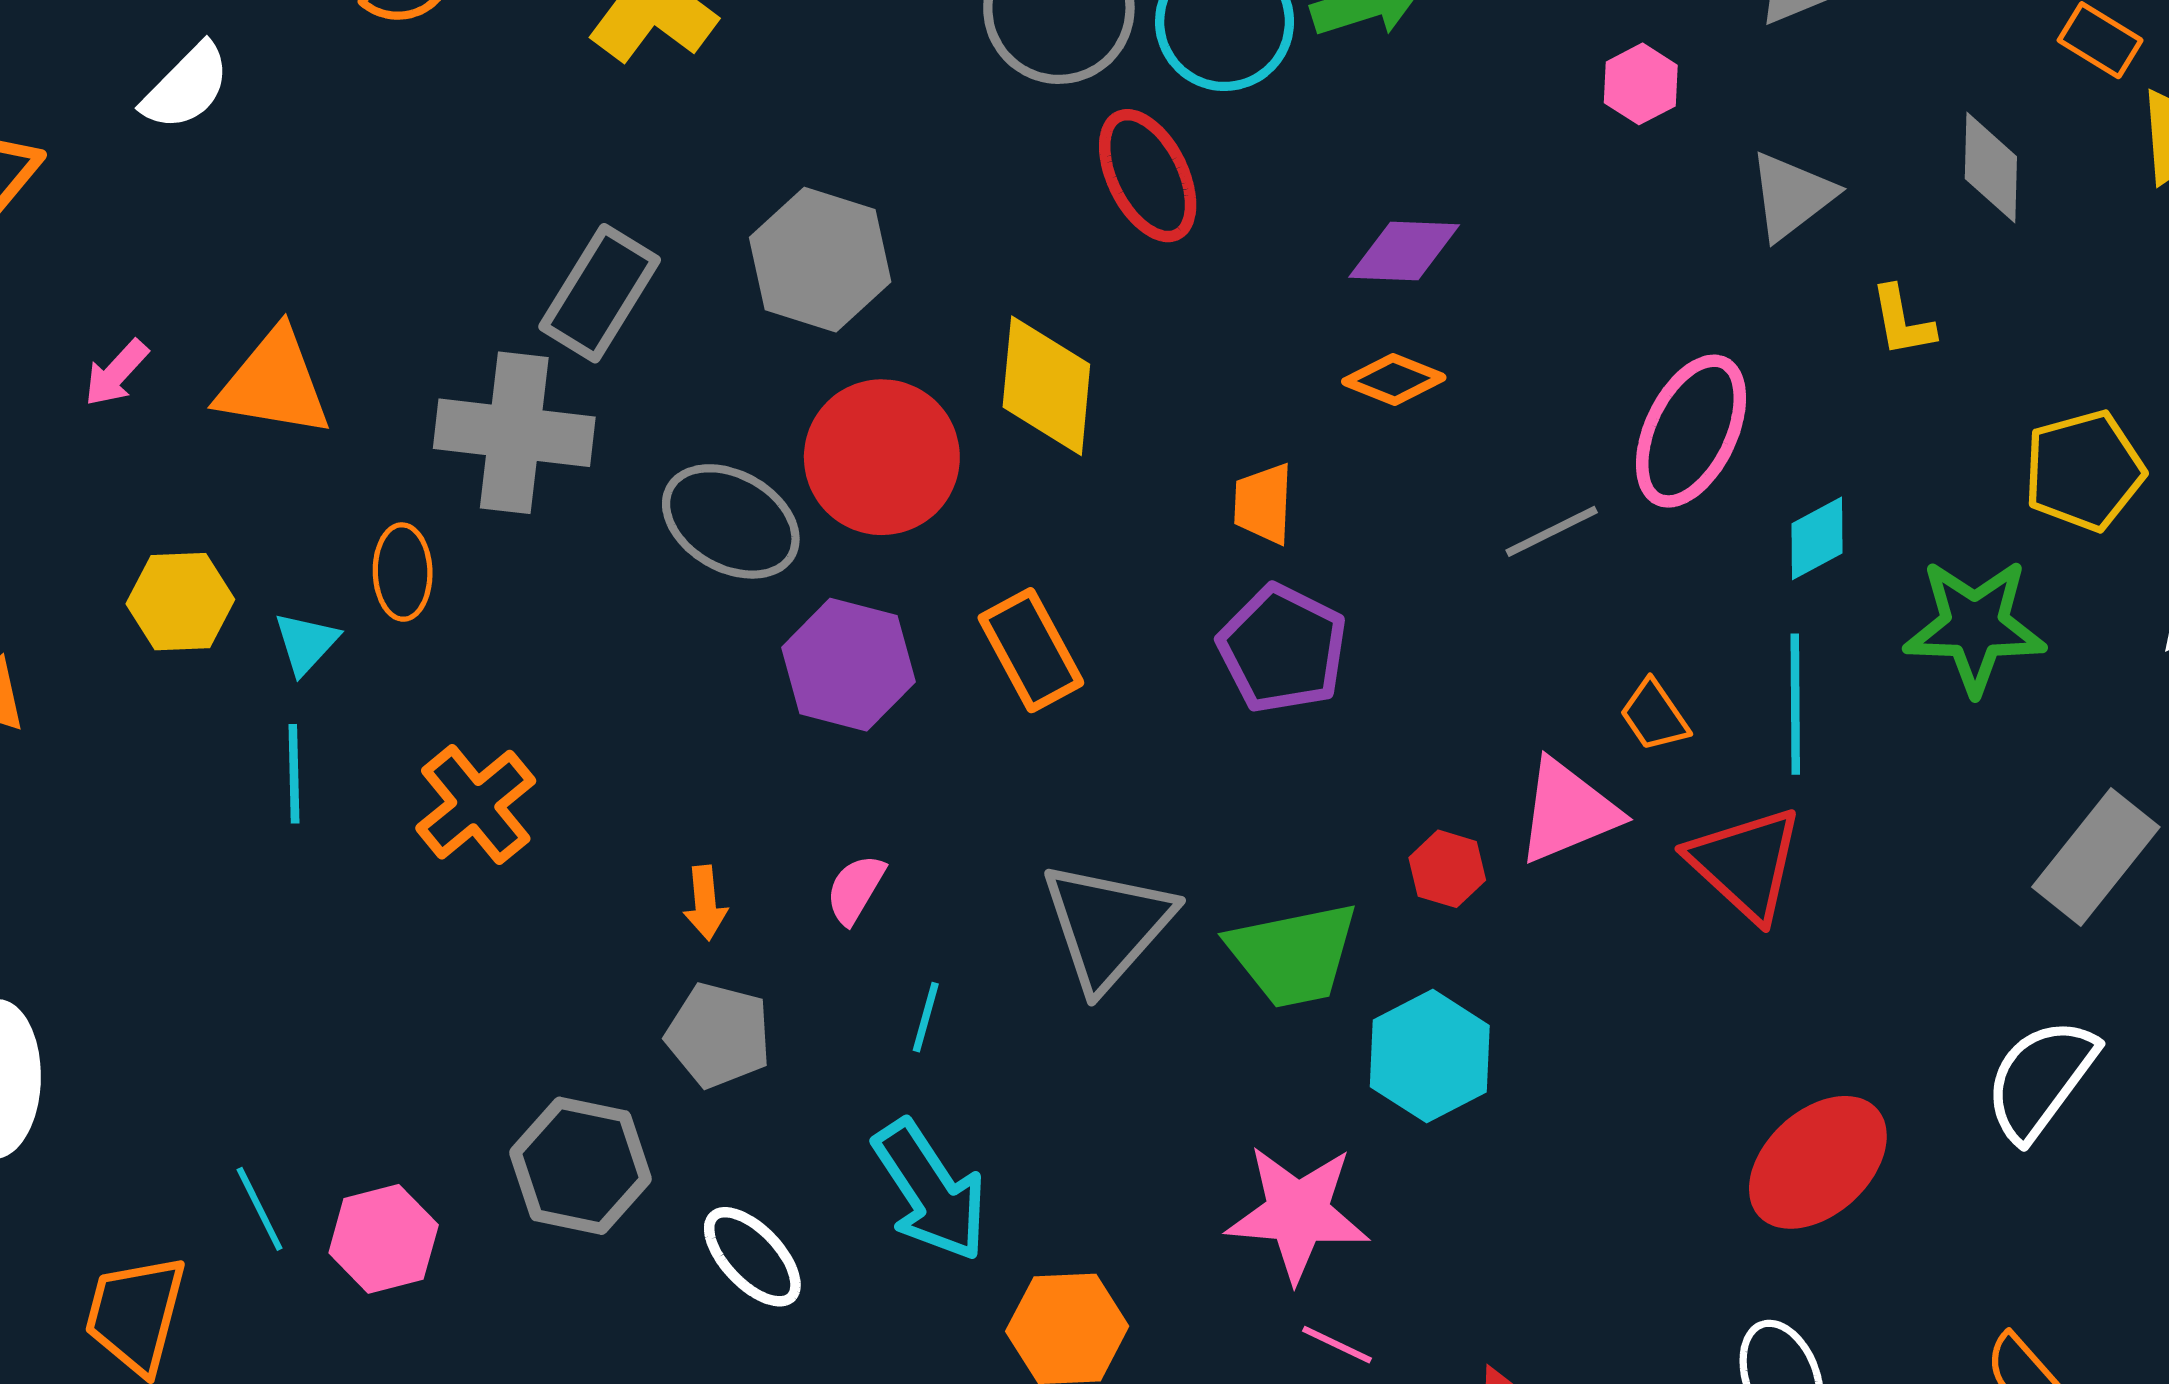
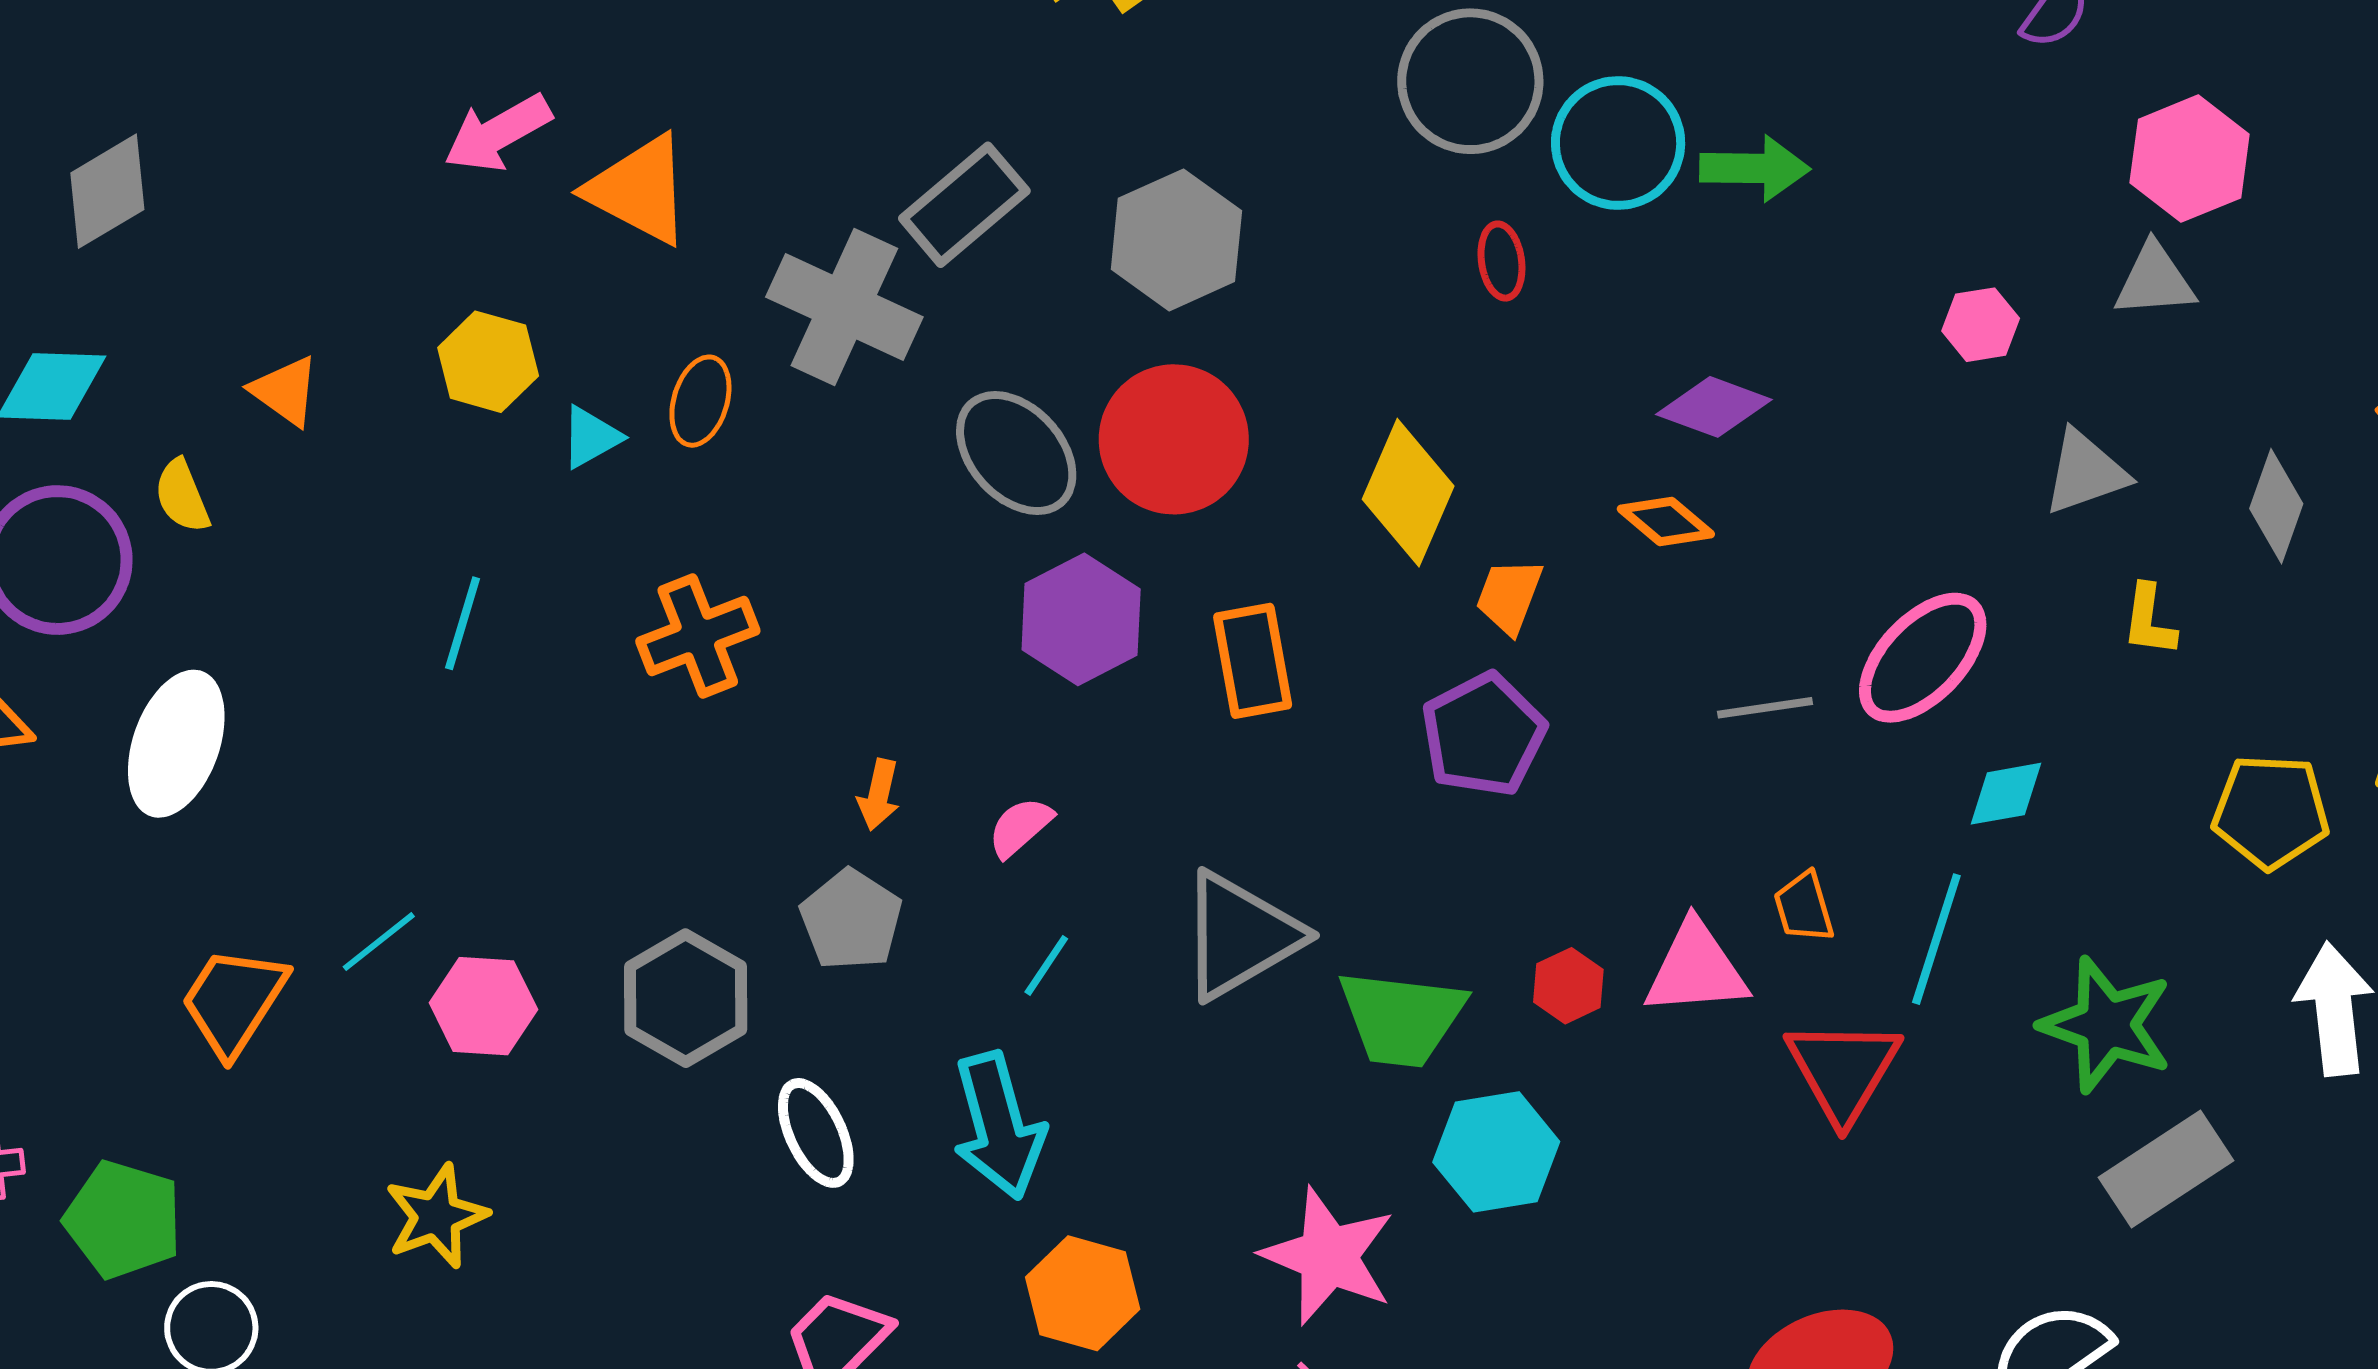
red ellipse: (1148, 176) -> (1501, 261), size x0.6
pink arrow: (116, 373) -> (498, 133), size x1.5
yellow diamond: (1046, 386) -> (1408, 493), moved
green star: (1975, 626) -> (2106, 1025), moved
cyan line: (294, 774) -> (463, 623), moved
cyan line: (260, 1209) -> (379, 942), turned 60

